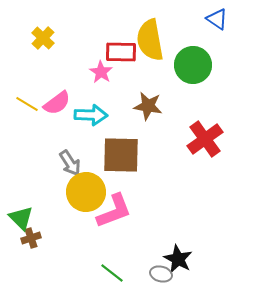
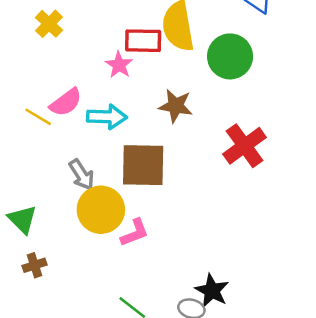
yellow line: (27, 104) -> (38, 117), moved
pink L-shape: (114, 211) -> (135, 233), size x0.7
green triangle: (21, 218) -> (22, 219), moved

